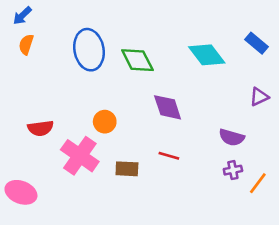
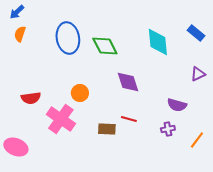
cyan diamond: (207, 55) -> (158, 42), turned 32
brown rectangle: (127, 169) -> (107, 129), moved
purple cross: (233, 170) -> (168, 129), moved

